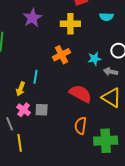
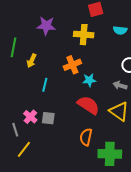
purple star: (32, 18) -> (46, 26), turned 30
cyan star: (94, 59) -> (89, 80), moved
yellow arrow: (21, 89) -> (32, 61), moved
yellow line: (20, 143) -> (24, 149), turned 42

